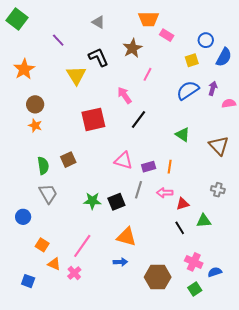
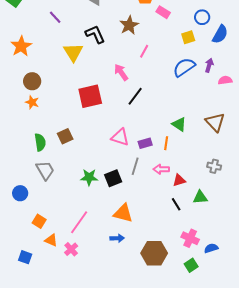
green triangle: (183, 134) -> (179, 124), moved

